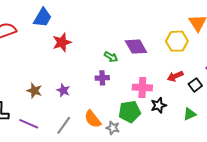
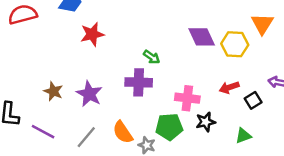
purple diamond: (136, 47) -> (202, 37), moved
purple cross: (102, 78) -> (139, 82), size x1.5
purple star: (63, 90) -> (89, 94), size x1.5

